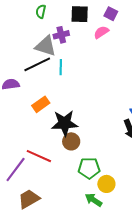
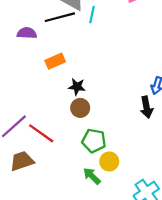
cyan line: (61, 67) -> (92, 15), moved
black star: (65, 123) -> (77, 87), size x0.6
red line: (39, 156) -> (41, 133), moved

